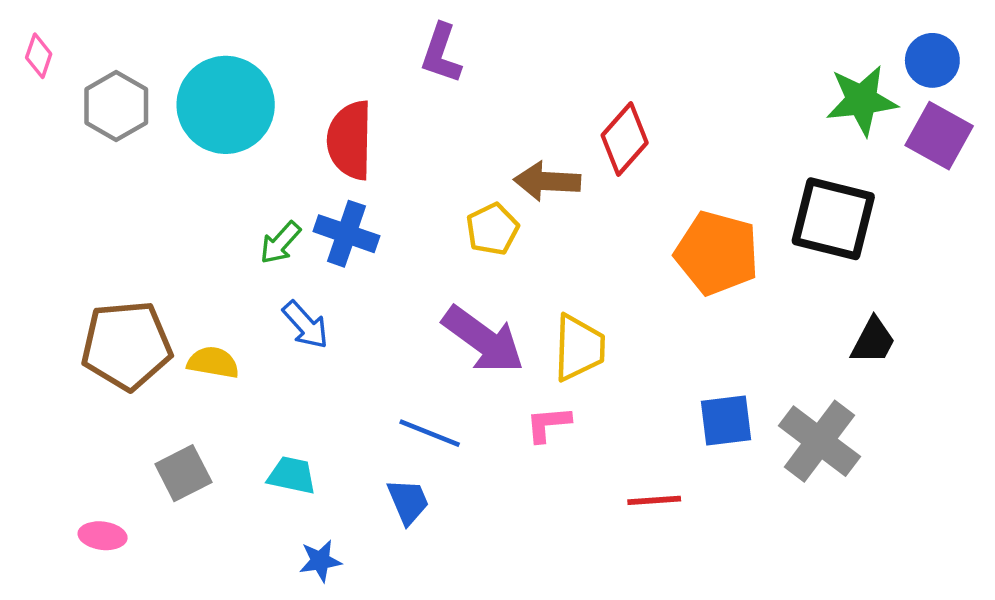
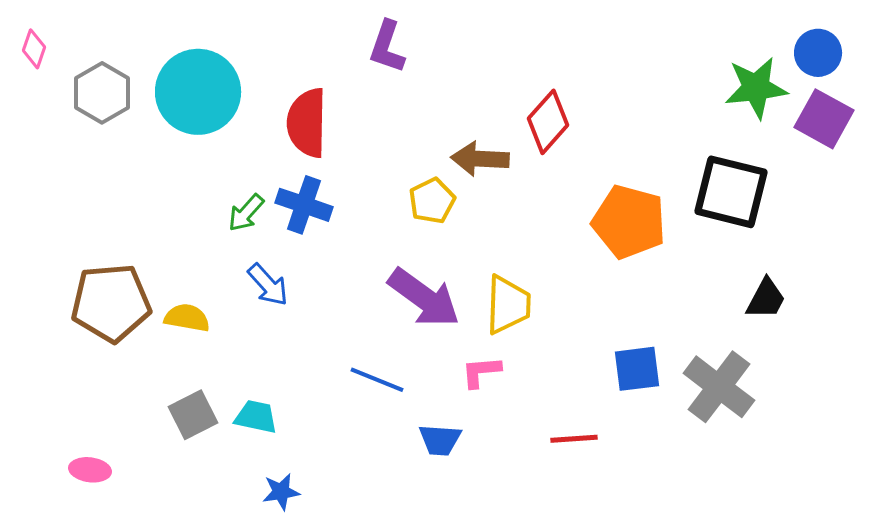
gray square: (183, 473) -> (193, 415), moved
blue trapezoid: (408, 502) -> (440, 440), moved, turned 117

